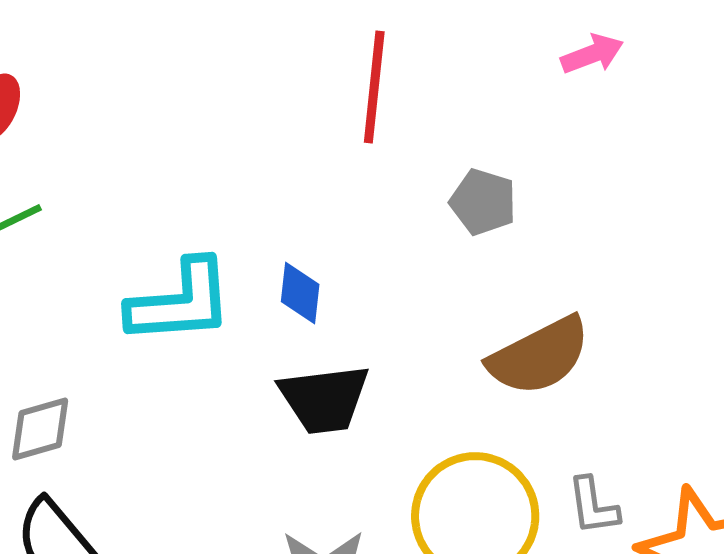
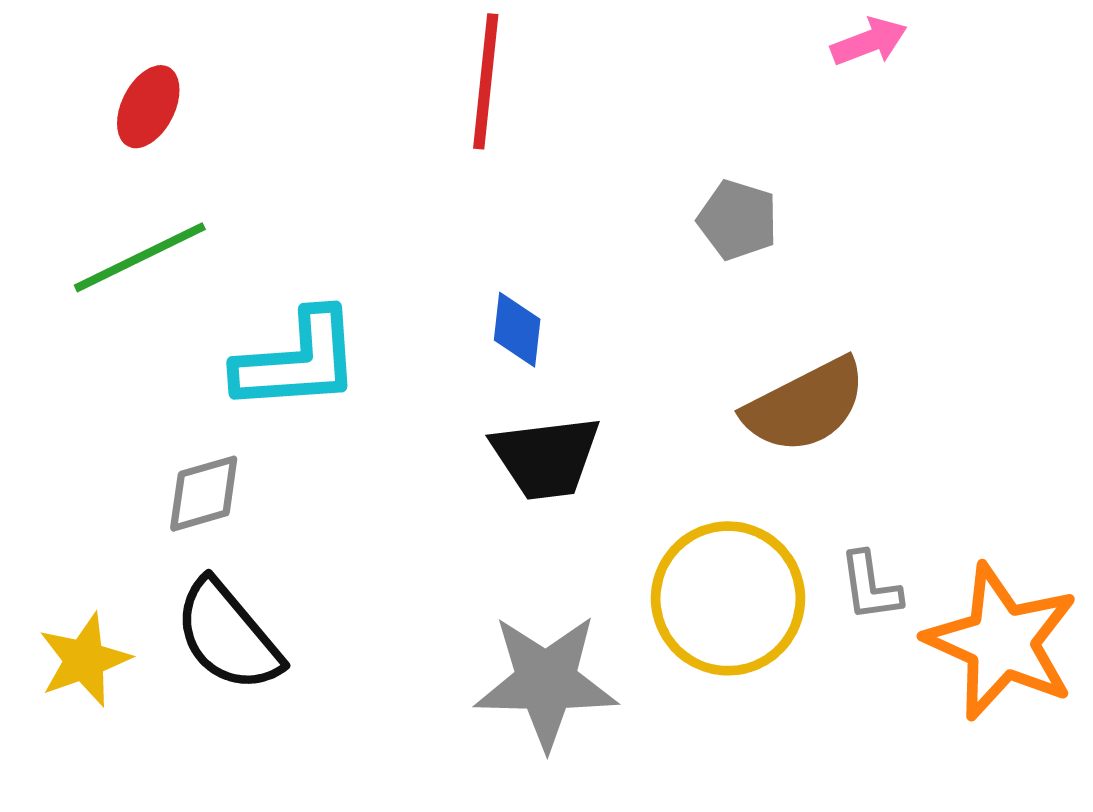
red line: (374, 87) -> (486, 81), moved
cyan L-shape: (180, 302) -> (298, 361), moved

